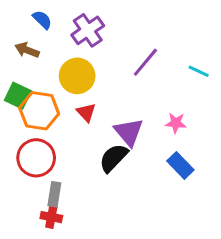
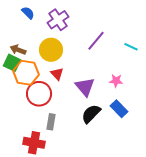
brown arrow: (27, 50) -> (18, 50), moved
red circle: (36, 158) -> (39, 94), moved
black semicircle: (114, 158) -> (91, 114), moved
gray rectangle: (54, 194) -> (51, 122), moved
red cross: (51, 217) -> (34, 143), size x1.5

